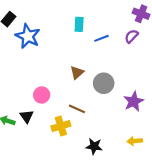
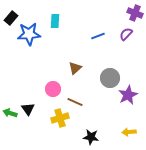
cyan rectangle: (79, 24) -> (55, 21), moved
blue star: (28, 36) -> (29, 34), turned -30
gray circle: (104, 83) -> (110, 78), moved
pink circle: (42, 95) -> (53, 89), moved

